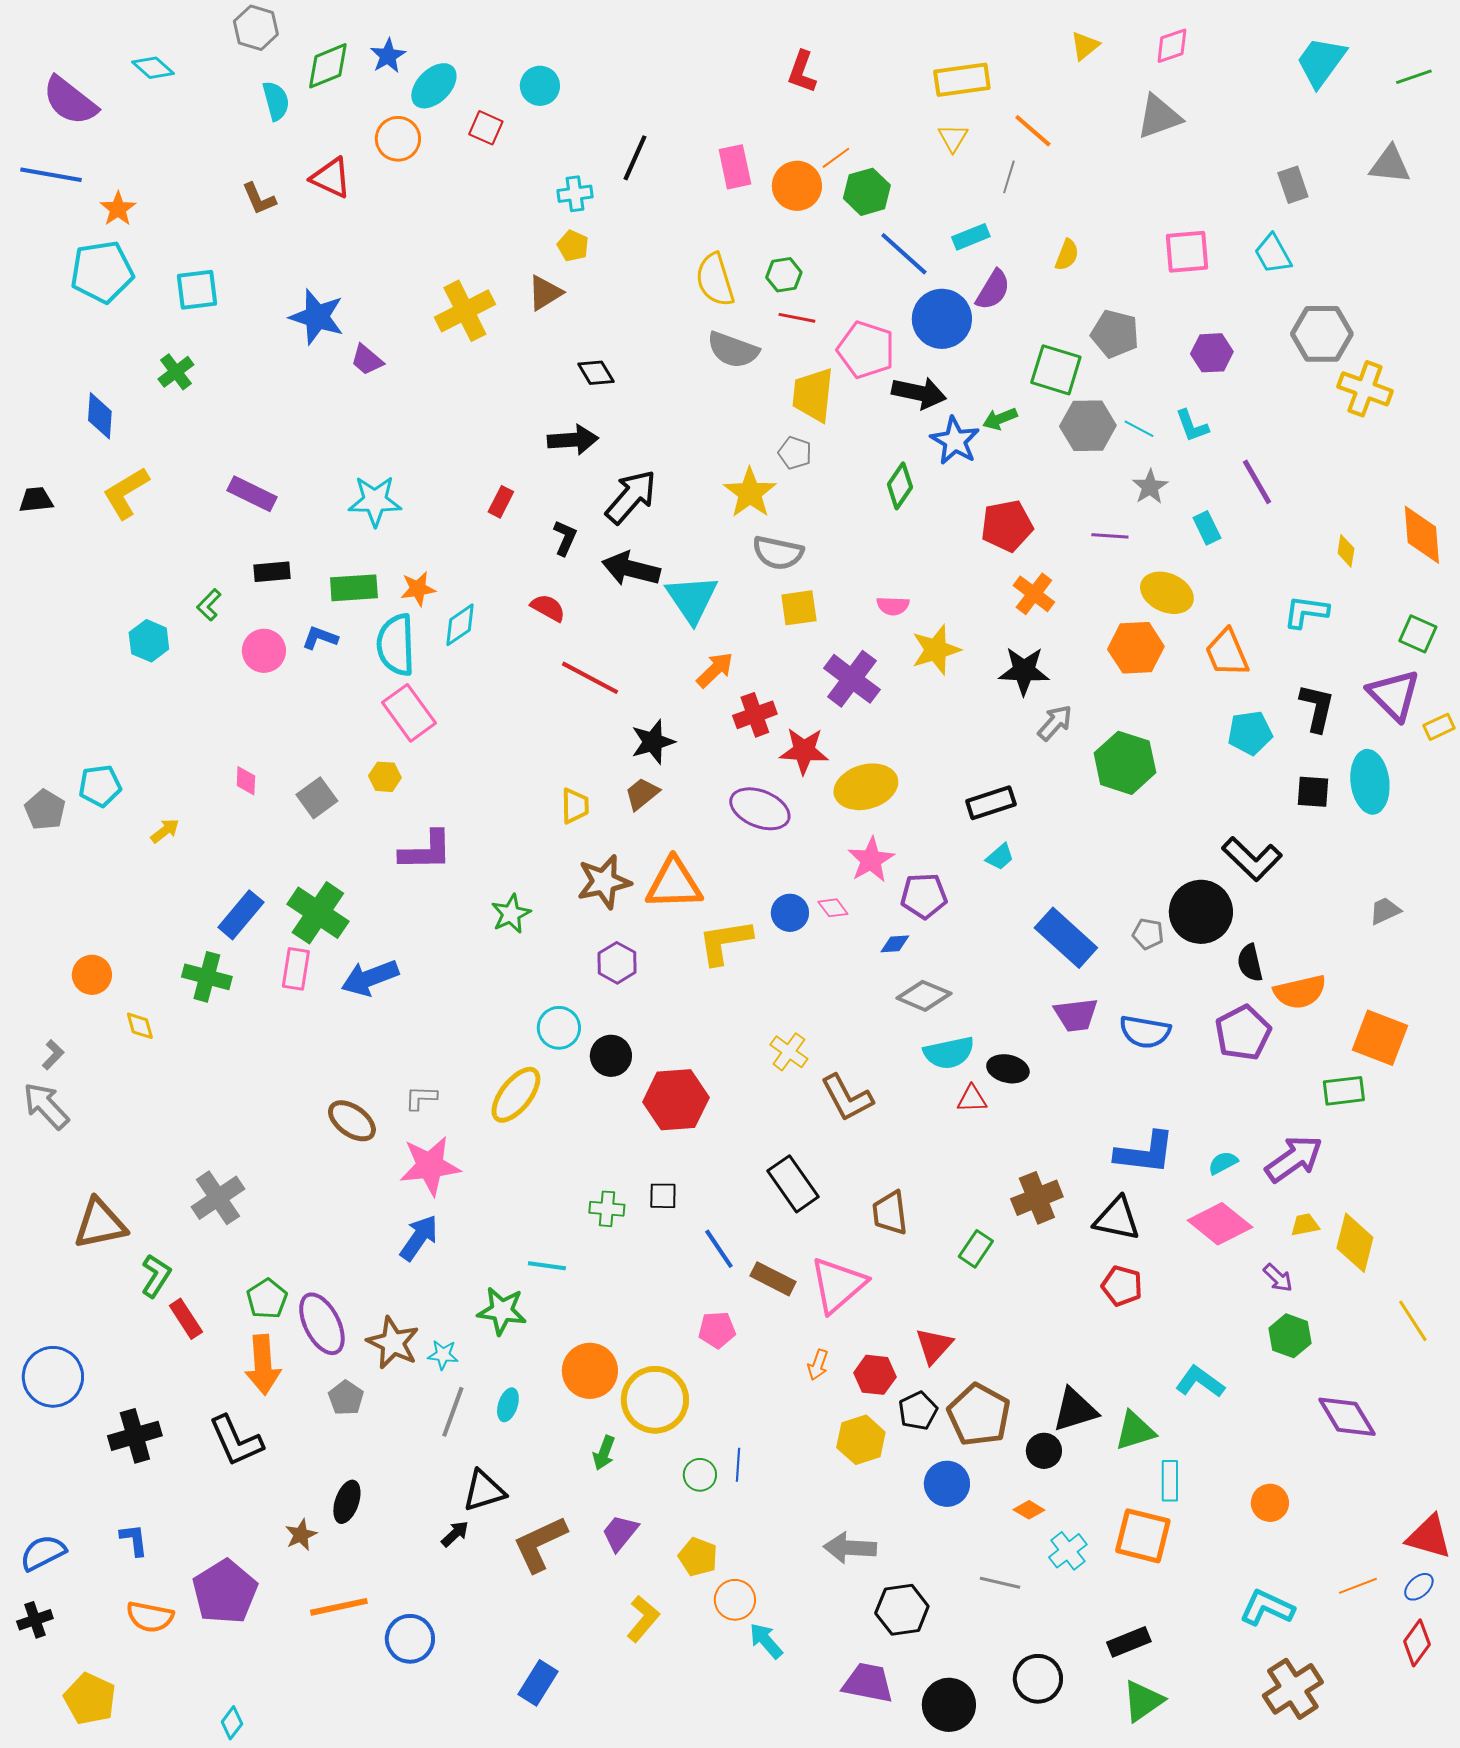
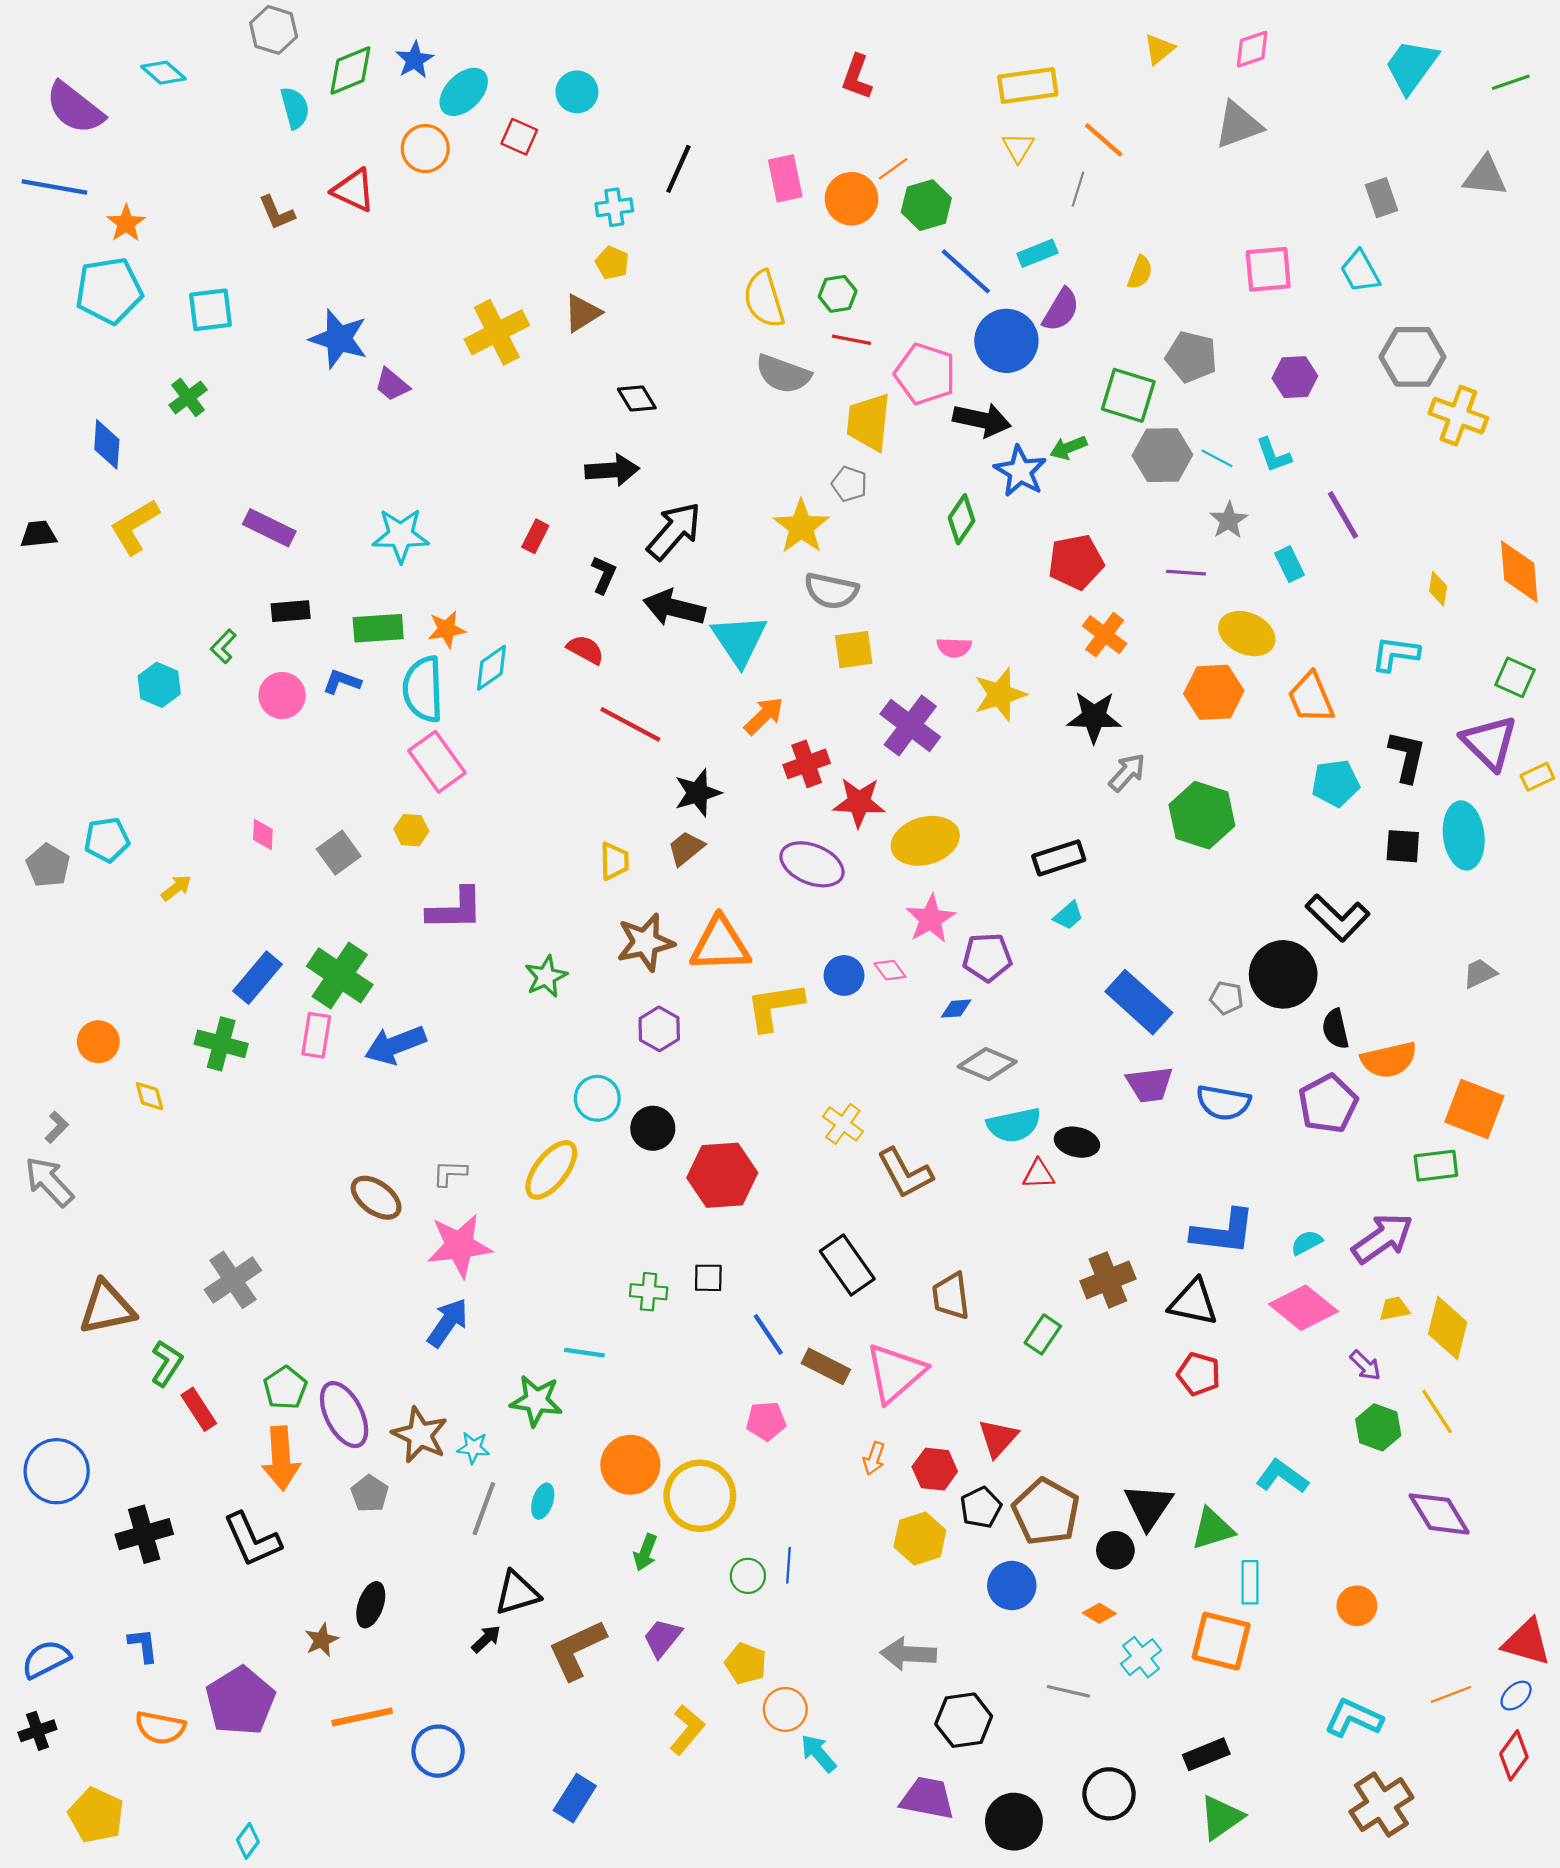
yellow line: (1413, 1321) -> (1437, 1411), moved
black triangle: (1075, 1410) -> (1149, 1506), turned -39

